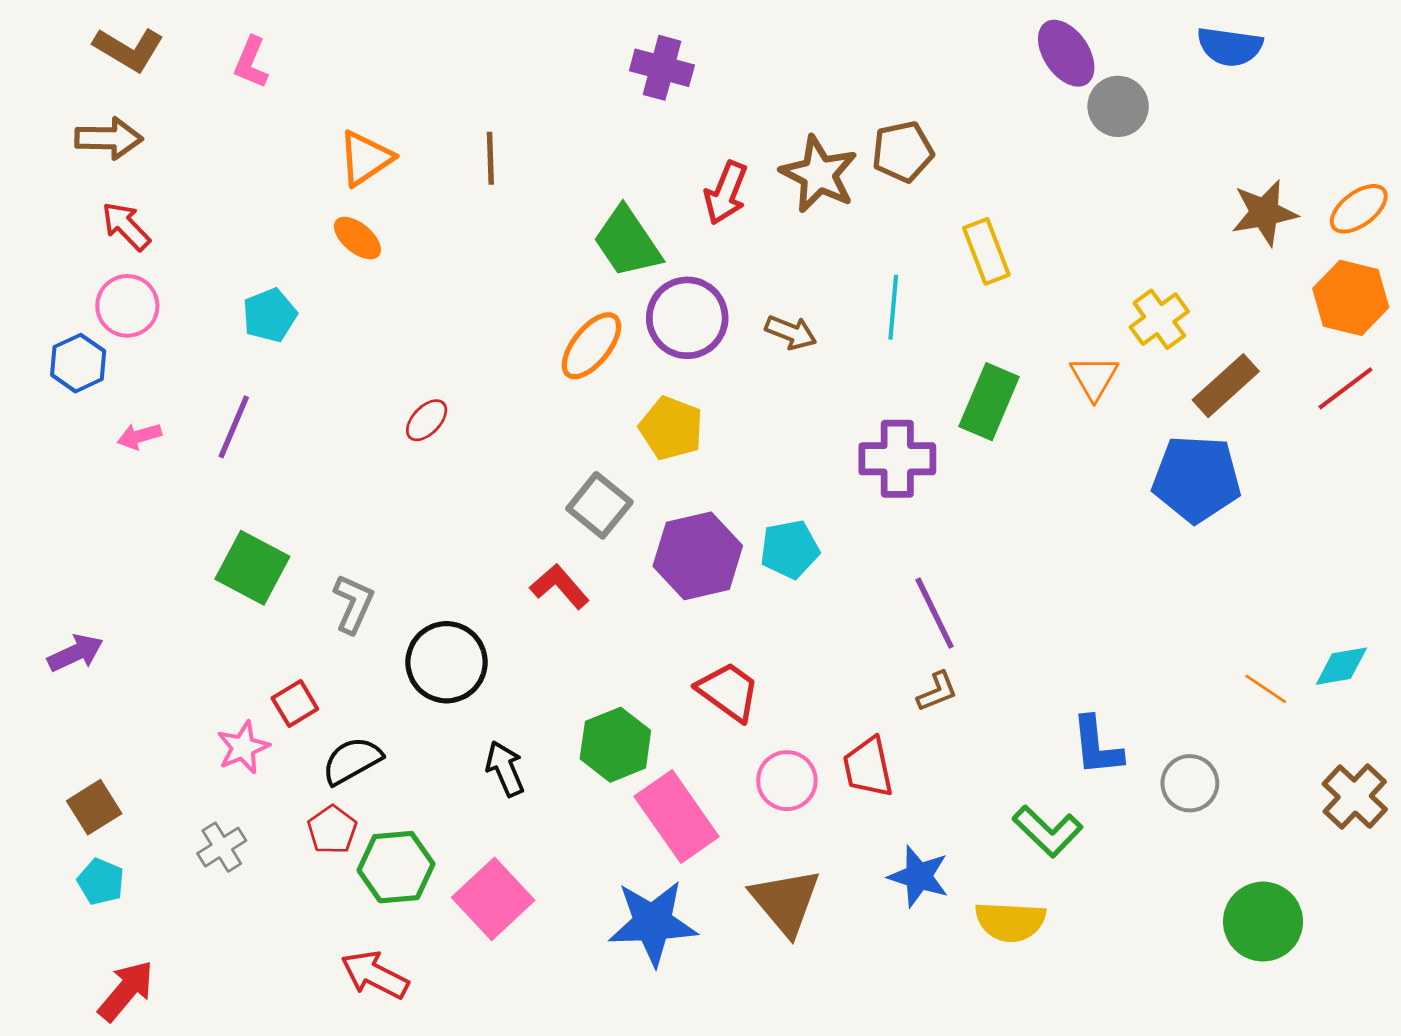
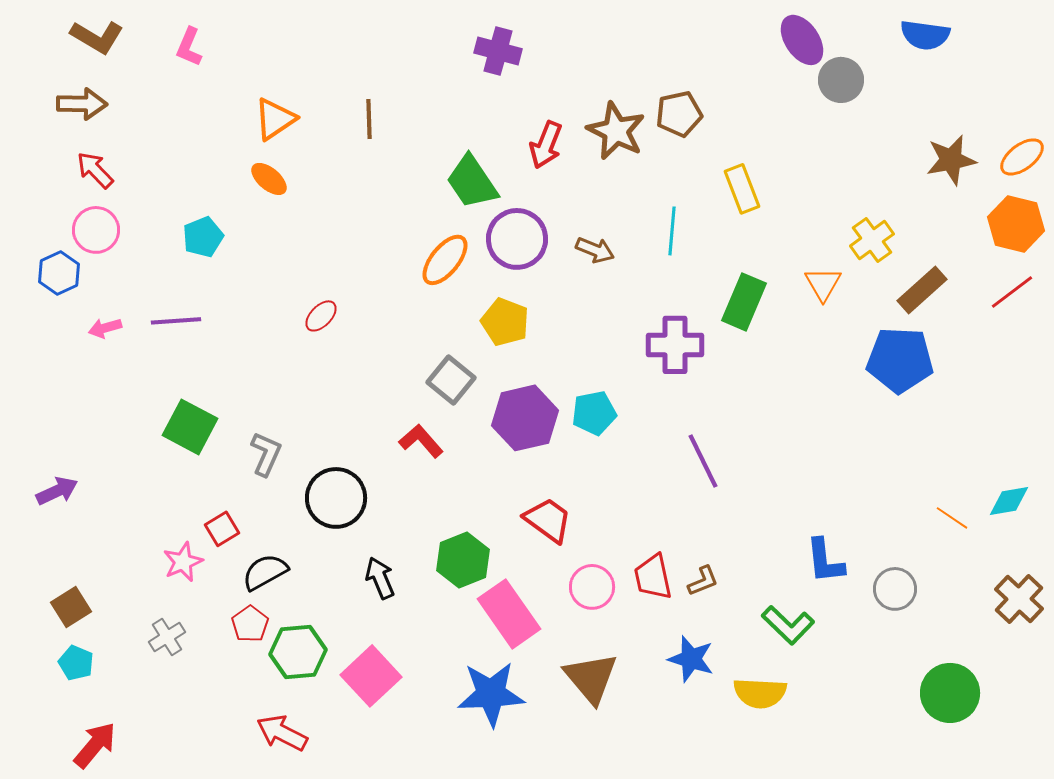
purple line: (234, 427) -> (176, 321), turned 63
brown L-shape: (937, 691) -> (703, 581), moved

